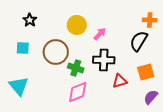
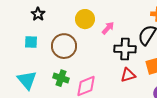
black cross: (104, 60) -> (125, 49), moved
green cross: (76, 68) -> (61, 78), moved

